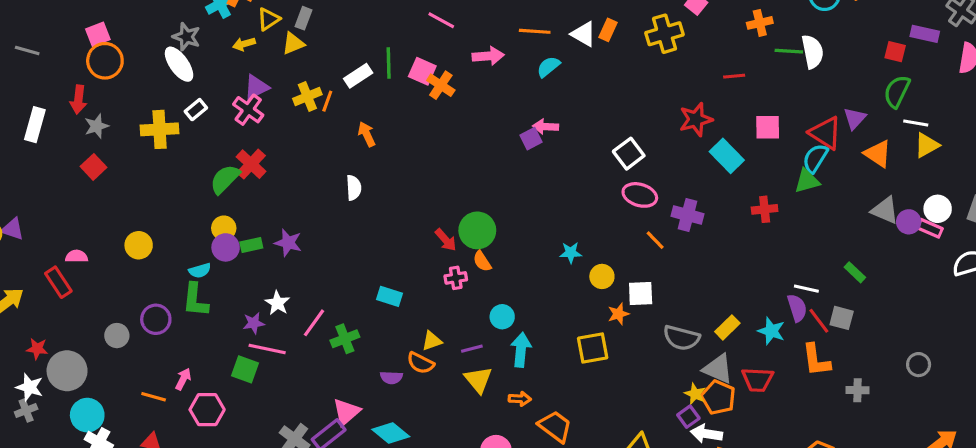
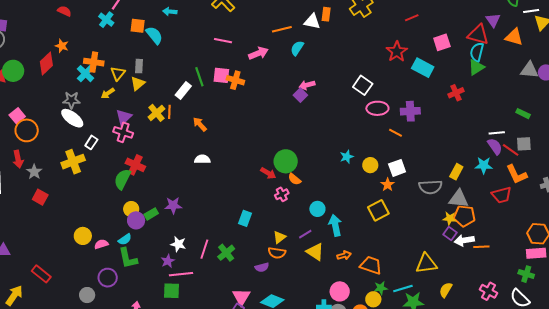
white semicircle: (354, 188) -> (202, 159), turned -70
pink semicircle: (77, 256) -> (101, 244), moved
cyan rectangle: (389, 296) -> (245, 218), turned -70
red trapezoid: (758, 380) -> (502, 195), moved

